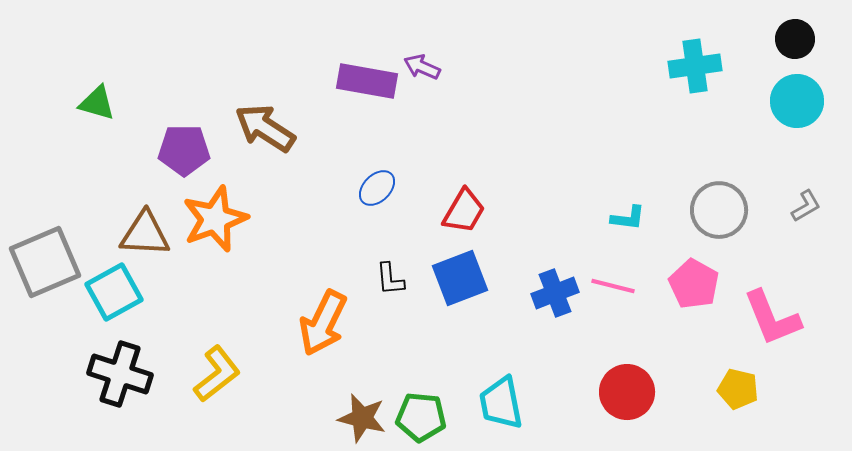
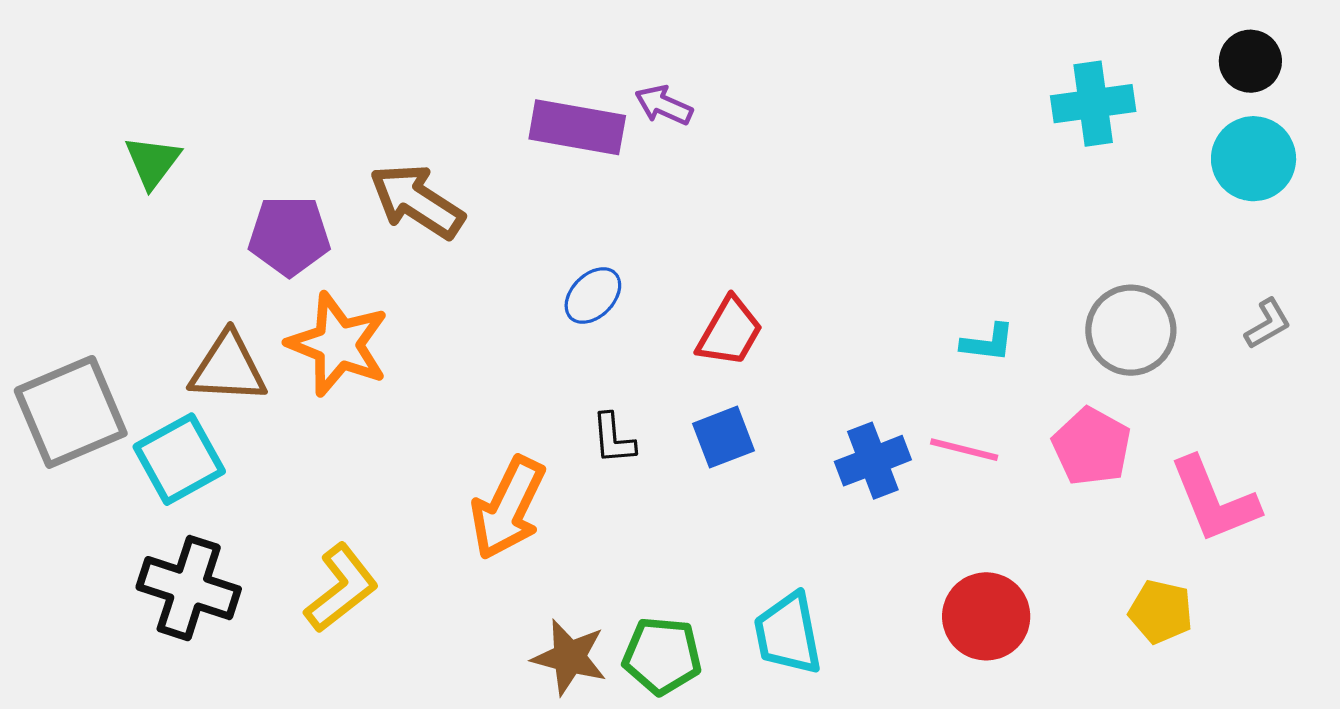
green triangle: (97, 103) -> (153, 162), turned 51
orange star: (215, 219) -> (338, 344), turned -30
blue square: (460, 278) -> (723, 437), size x0.7

